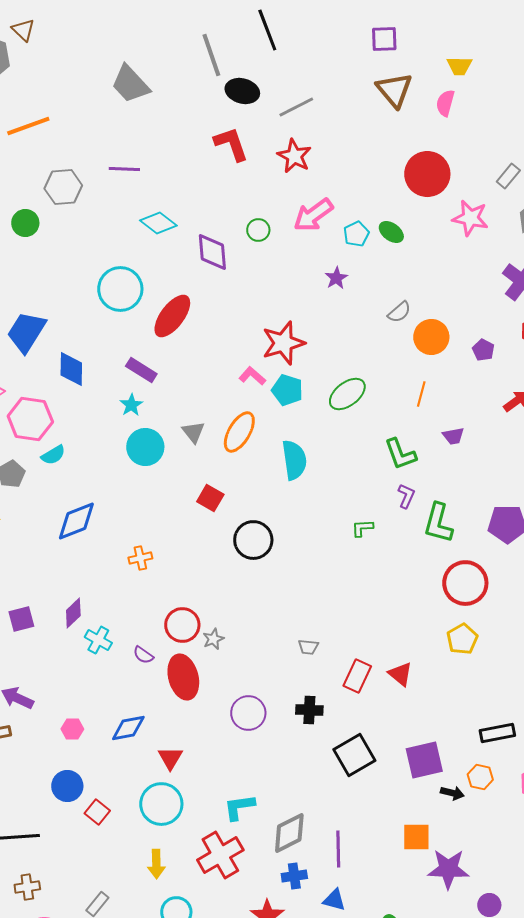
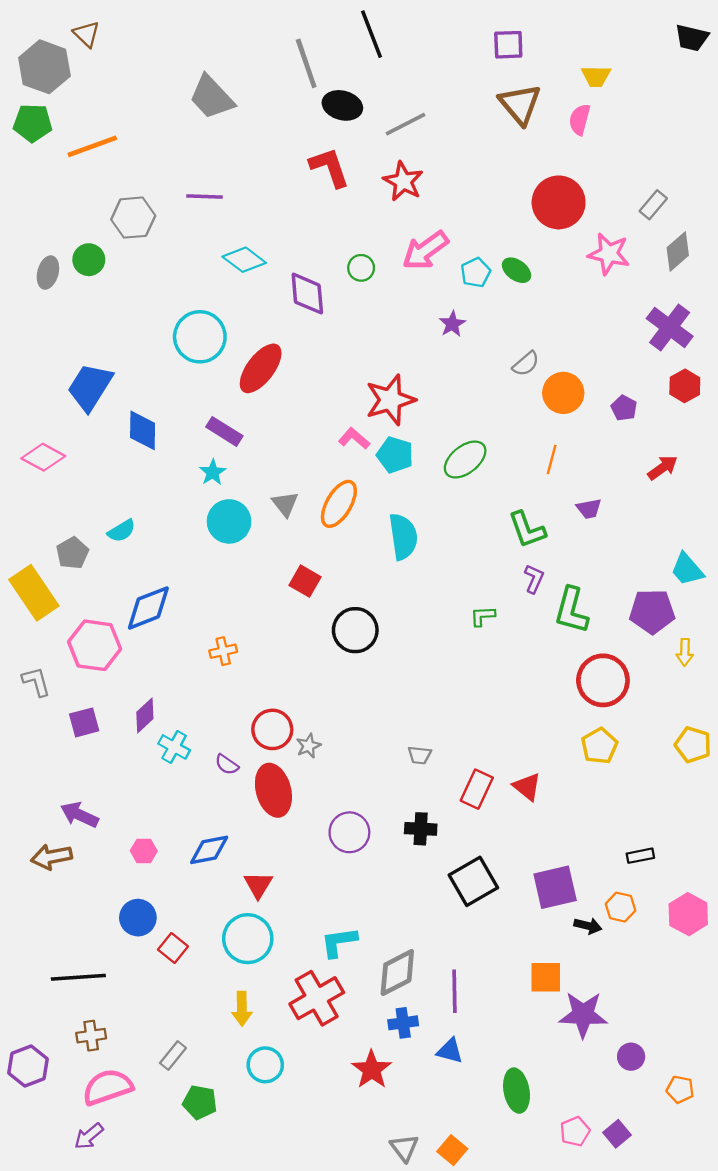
pink hexagon: (30, 419) -> (95, 645), moved
black rectangle: (497, 733) -> (640, 856), size x0.7

